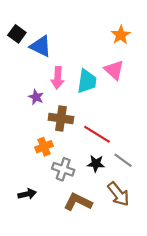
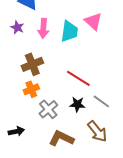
purple star: (36, 97) -> (17, 27), moved
brown cross: (61, 118) -> (32, 64), moved, turned -30
gray cross: (63, 169) -> (48, 109), turned 30

